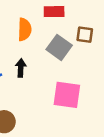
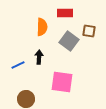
pink square: (67, 95) -> (62, 82), moved

